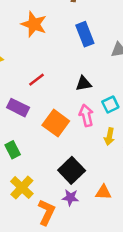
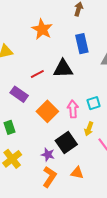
black triangle: (83, 84) -> (63, 69), moved, size x1.5
black square: (72, 170) -> (66, 142), moved
purple star: (70, 198) -> (48, 155), moved
orange L-shape: (46, 212) -> (49, 177), moved

